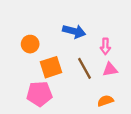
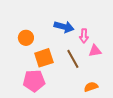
pink arrow: (105, 46) -> (84, 36), moved
pink triangle: (110, 70) -> (95, 51), moved

